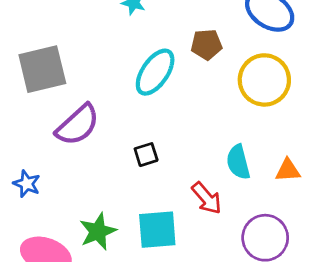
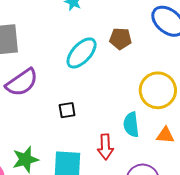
yellow circle: (264, 80) -> (158, 90), moved
red arrow: (207, 198) -> (105, 147), turned 30

